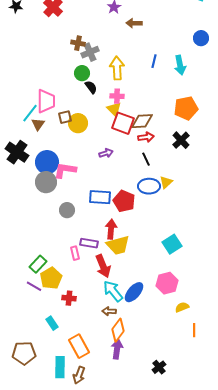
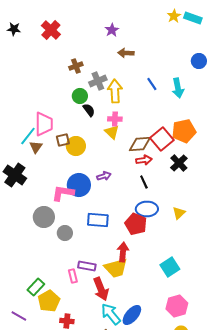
brown arrow: (134, 23) -> (126, 53), moved
brown cross: (78, 43) -> (76, 66), turned -32
gray cross: (90, 52) -> (98, 81), moved
blue line: (154, 61) -> (152, 84), turned -48
red square: (123, 123) -> (162, 139), moved, turned 30
blue circle: (47, 162) -> (79, 185), moved
gray circle: (46, 182) -> (44, 217), moved
yellow triangle: (166, 182) -> (179, 213), moved
red pentagon: (124, 201) -> (136, 224), moved
red arrow: (111, 229) -> (123, 252), moved
pink hexagon: (167, 283) -> (177, 306), moved
purple line: (34, 286) -> (19, 316), moved

